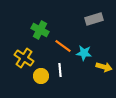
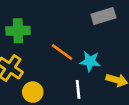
green cross: (40, 30) -> (18, 31), moved, turned -30
white line: (60, 70) -> (78, 89), moved

